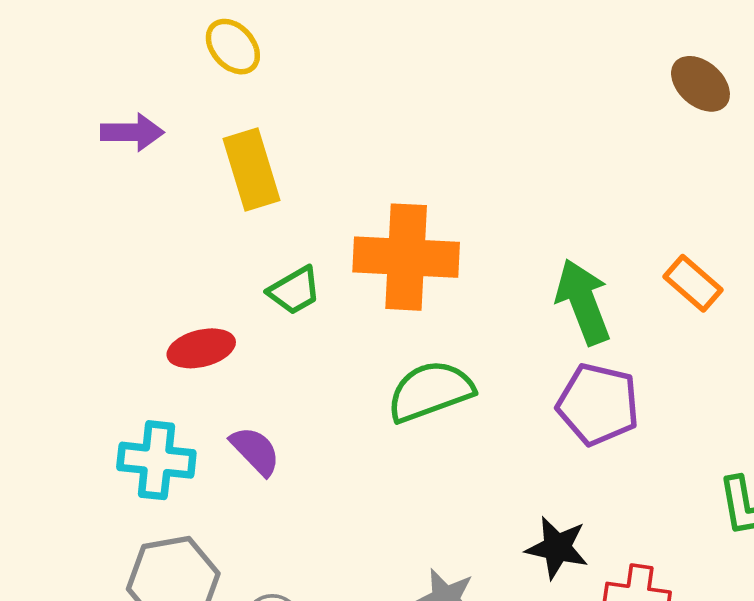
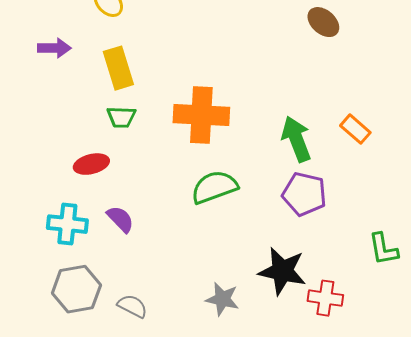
brown ellipse: (700, 84) -> (323, 22), moved
green trapezoid: (294, 291) -> (121, 117), moved, turned 32
black star: (557, 548) -> (282, 271), size x1.4

